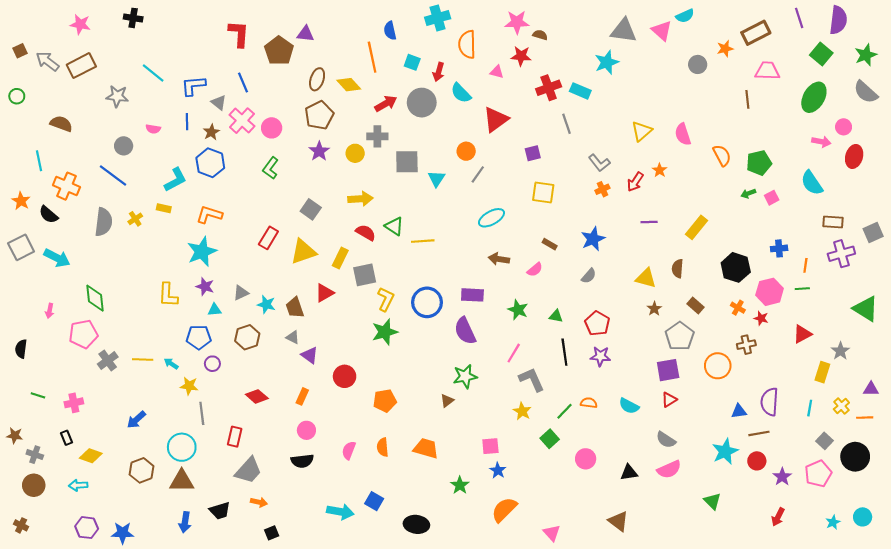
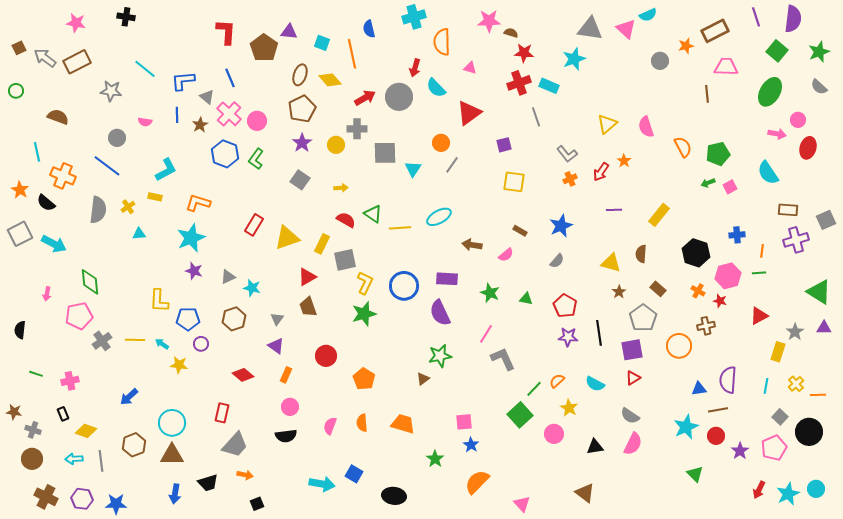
red star: (521, 56) -> (524, 53), moved
cyan square: (412, 62) -> (322, 43), moved
gray semicircle: (866, 92) -> (819, 87), size x0.7
blue hexagon: (210, 163) -> (225, 154), moved
yellow arrow: (360, 199) -> (341, 188), size x0.6
gray square: (311, 209) -> (300, 180), moved
cyan ellipse: (491, 218) -> (439, 217), moved
yellow L-shape: (168, 295) -> (159, 301), moved
brown trapezoid: (295, 308) -> (308, 307), moved
cyan triangle: (215, 310) -> (139, 234), moved
gray triangle: (293, 337) -> (277, 319), turned 40
black line: (564, 352) -> (599, 333), moved
purple triangle: (310, 355) -> (276, 346), moved
purple triangle: (871, 389) -> (824, 328), moved
orange pentagon: (385, 401) -> (364, 379), turned -30
orange semicircle: (589, 403) -> (557, 381), turned -49
yellow star: (522, 411) -> (569, 408), moved
gray line: (202, 413) -> (101, 461), moved
green square: (550, 439) -> (520, 415), size x1.4
pink semicircle: (669, 469) -> (633, 444), turned -40
green triangle: (712, 501) -> (695, 474), moved
red arrow: (778, 517) -> (759, 490), moved
cyan star: (833, 522) -> (788, 494), size x1.6
brown cross: (21, 525) -> (46, 497), moved, size x1.6

